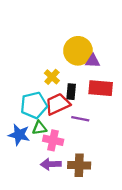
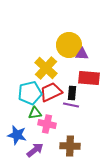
yellow cross: (52, 77) -> (46, 68), size x1.6
black rectangle: (71, 92) -> (72, 93), moved
blue star: (19, 135) -> (17, 135), moved
purple arrow: (51, 164) -> (35, 150), moved, turned 144

